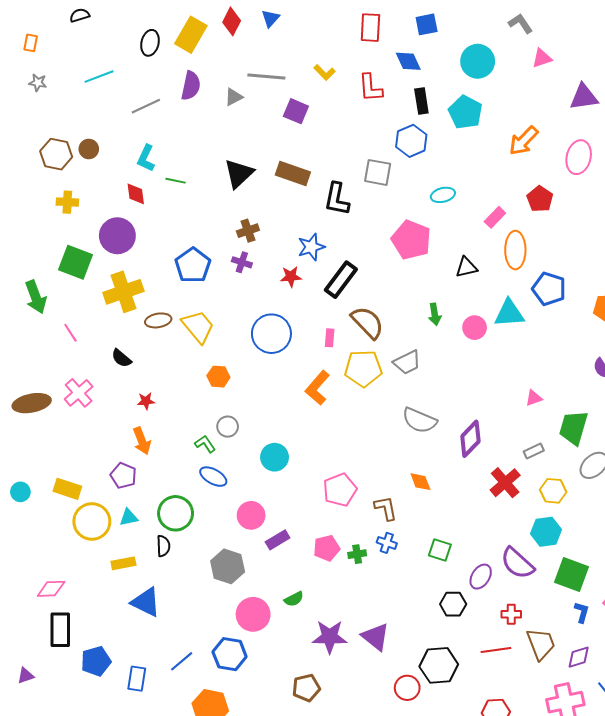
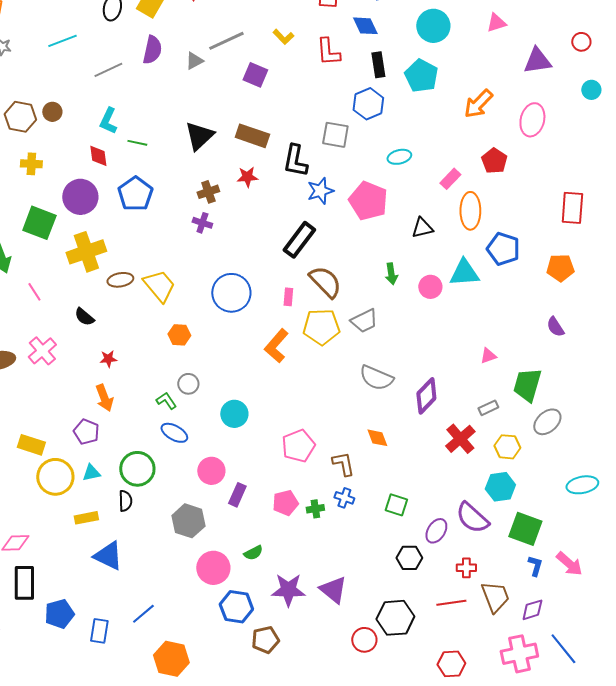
gray line: (266, 77) -> (226, 41), turned -30
blue star: (311, 247) -> (320, 191), moved
blue pentagon: (193, 265) -> (135, 194), moved
red star: (291, 277) -> (247, 177), moved
purple rectangle: (278, 540) -> (237, 495), turned -35
blue hexagon: (230, 654) -> (236, 607), moved

